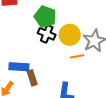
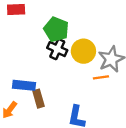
orange line: (77, 56) -> (101, 77), moved

